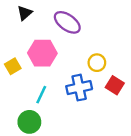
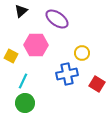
yellow square: (13, 66) -> (11, 56), turned -32
red square: (115, 85) -> (97, 84), moved
cyan line: (41, 95) -> (23, 81), moved

